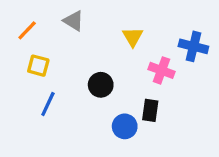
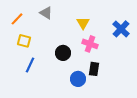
blue cross: (193, 46) -> (121, 29), turned 30
pink cross: (161, 70) -> (90, 44), moved

